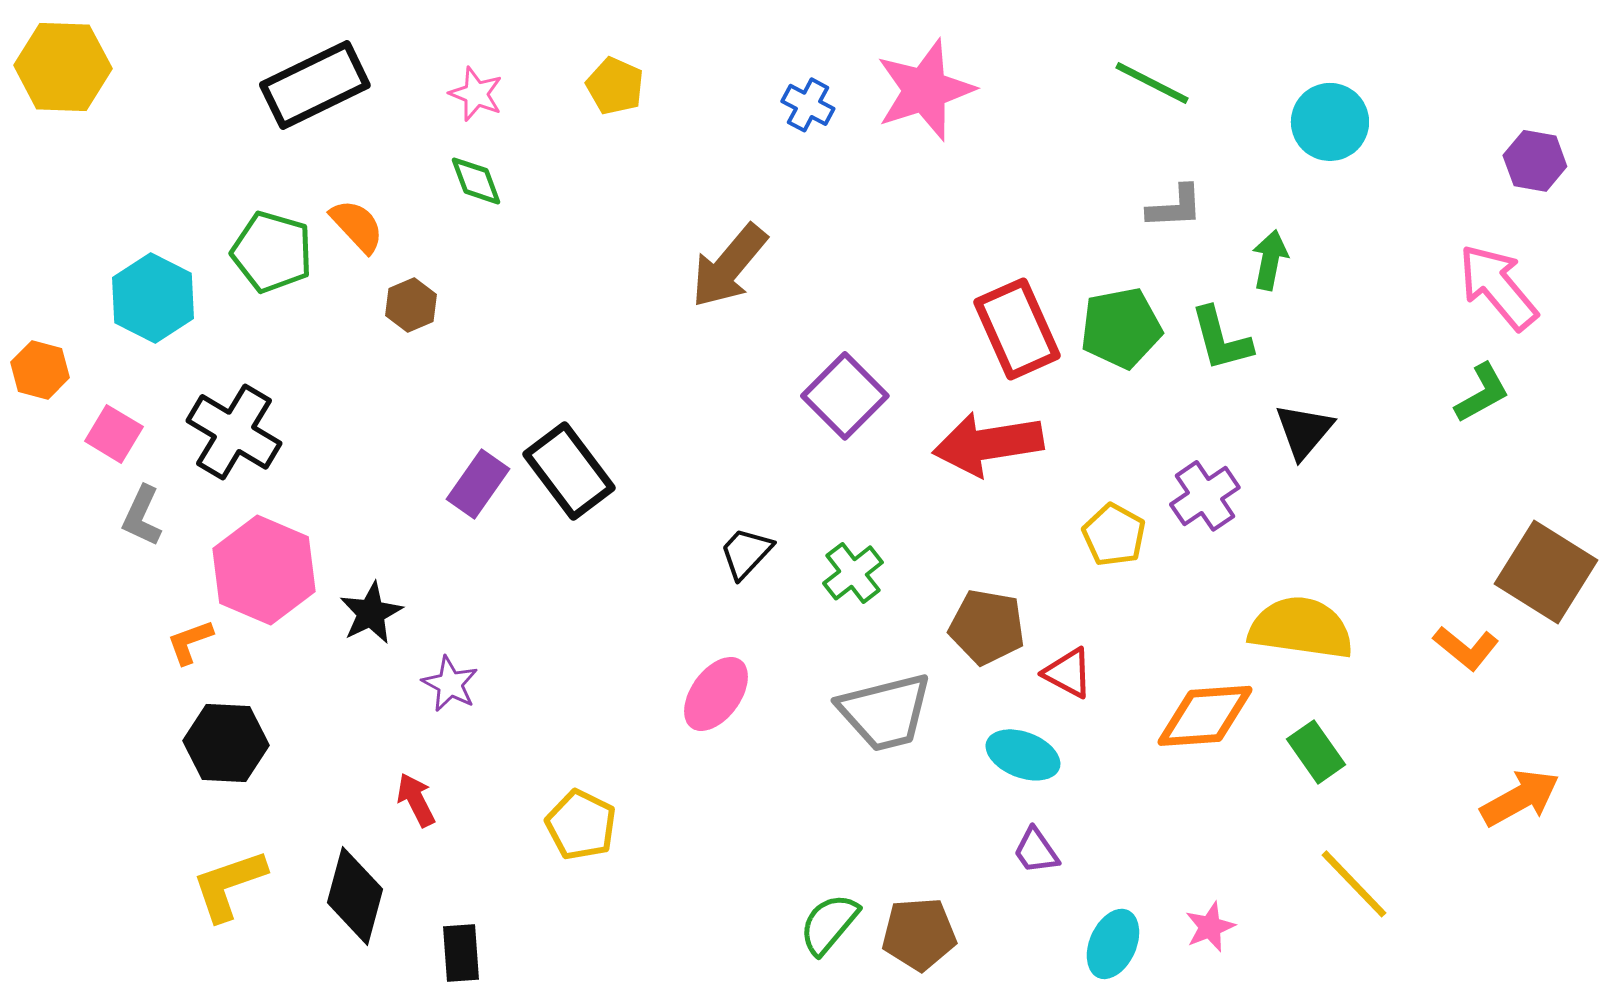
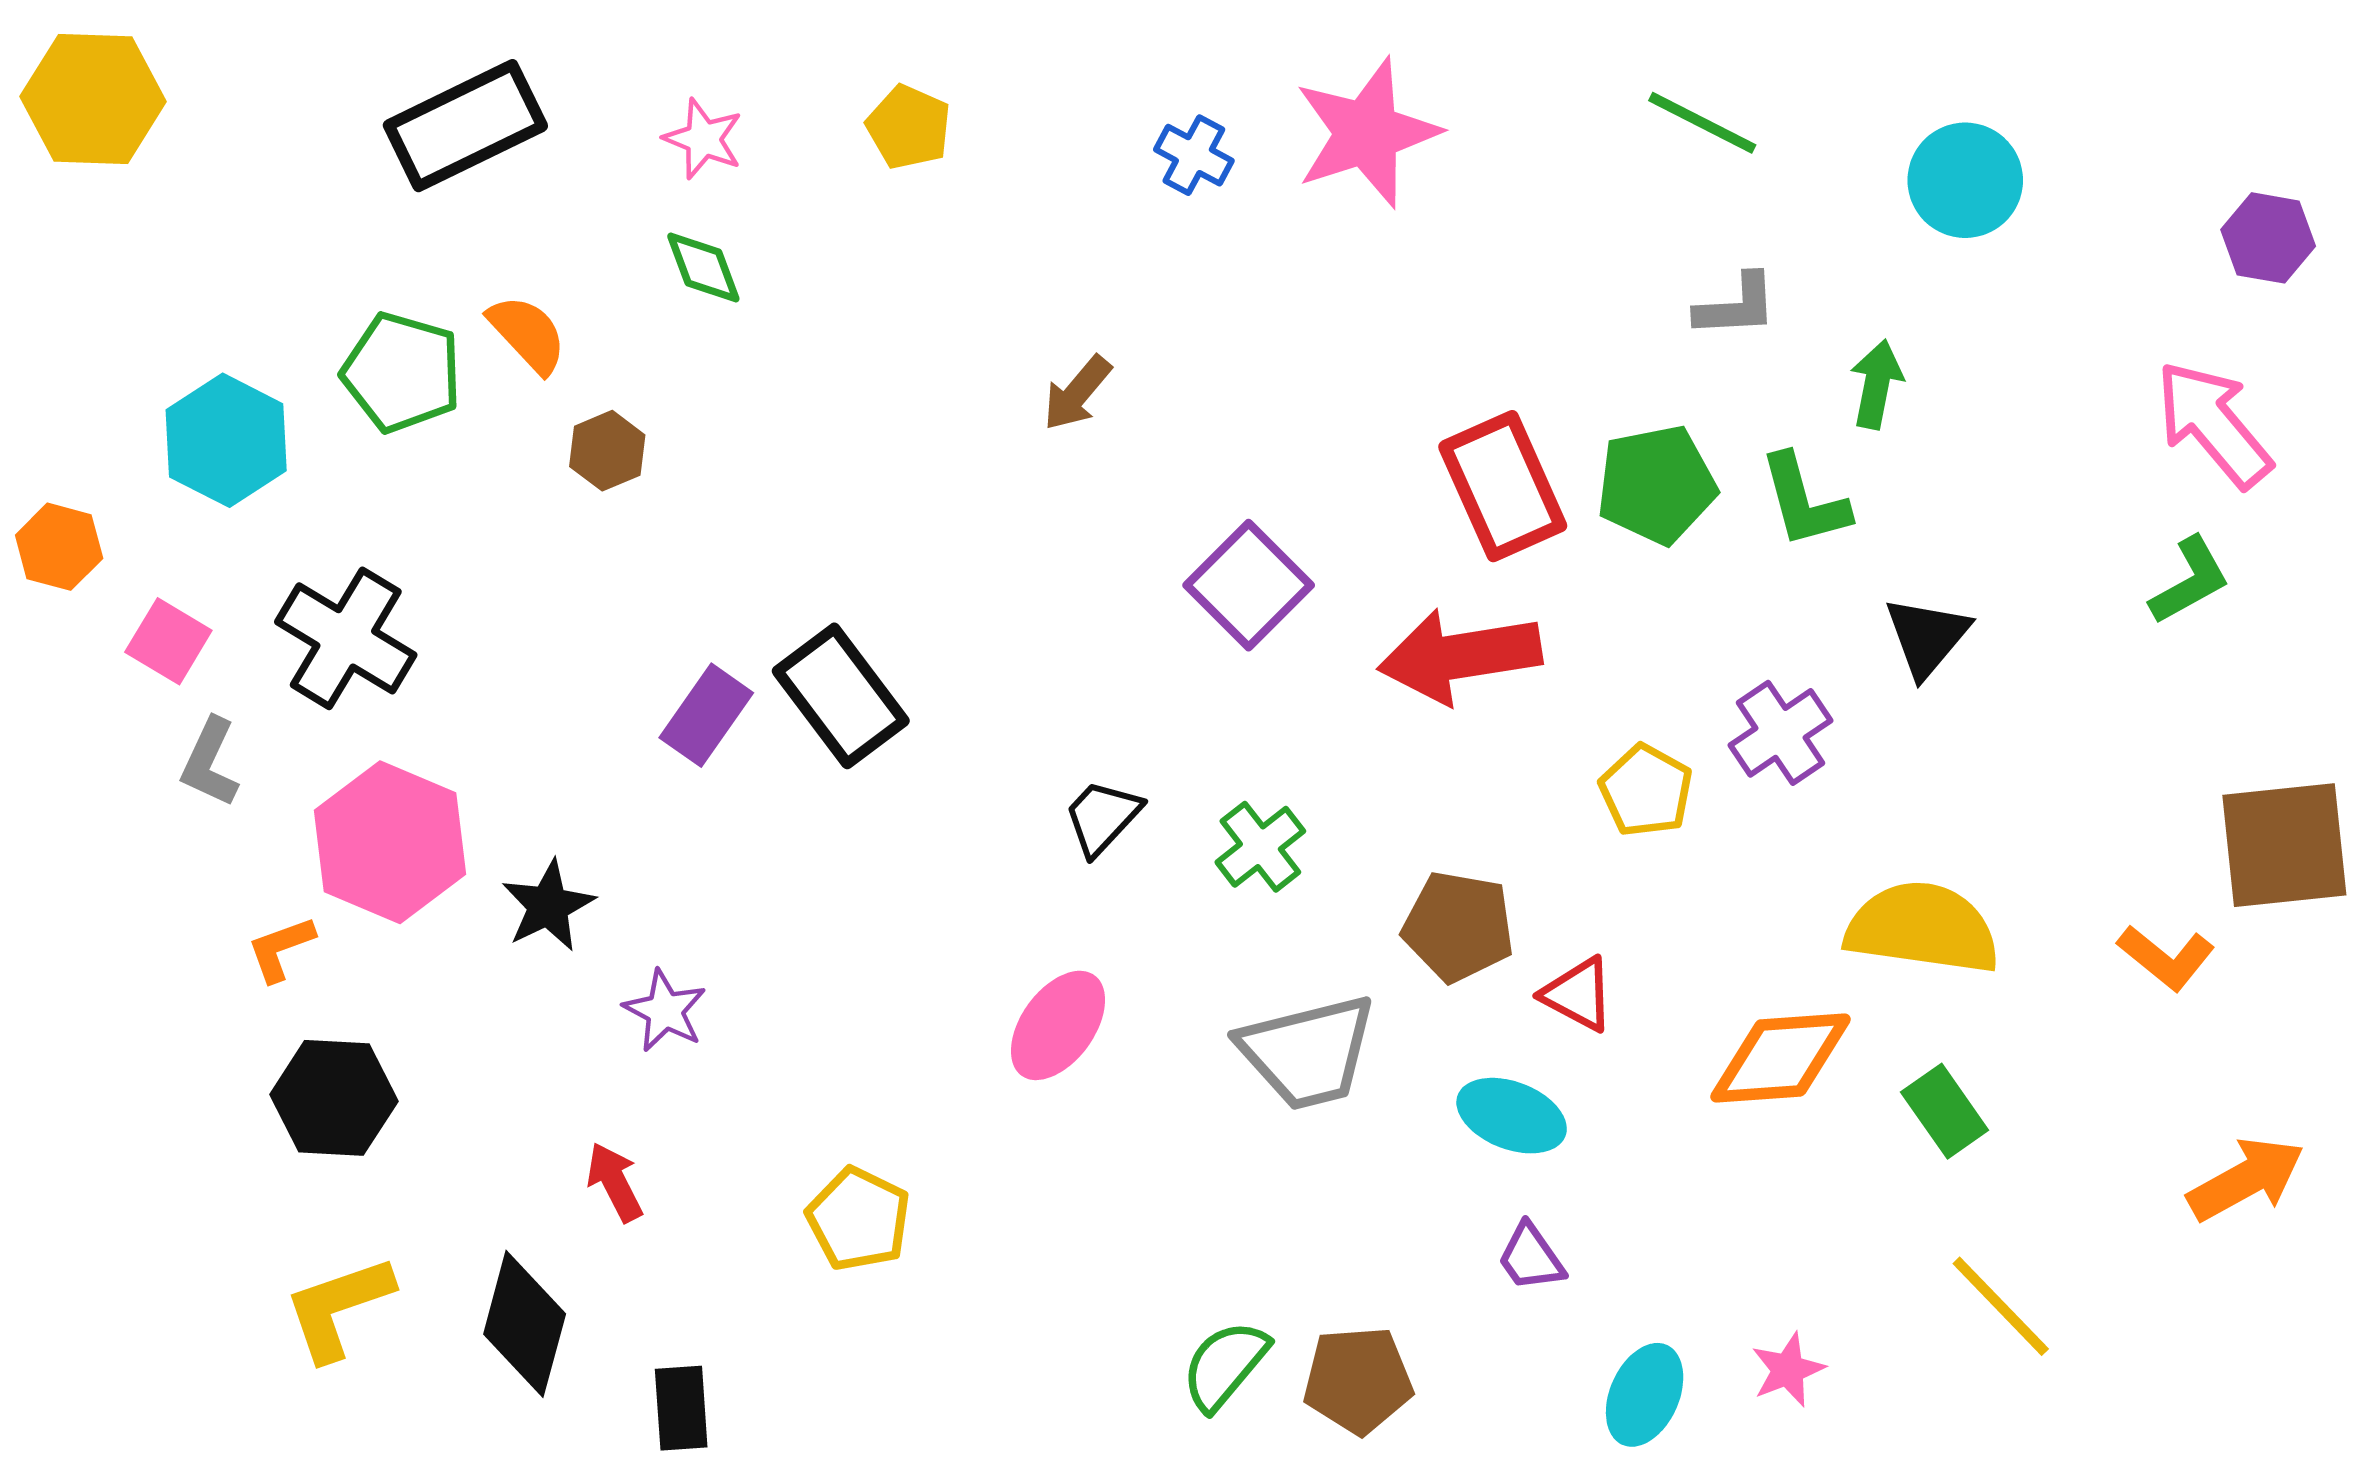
brown arrow: (729, 266) -> (1077, 393), size x0.6
brown square: (1546, 572) -> (2284, 845), turned -38

